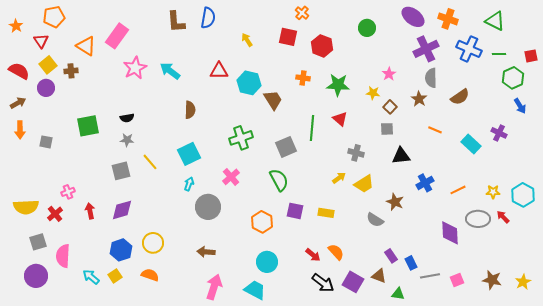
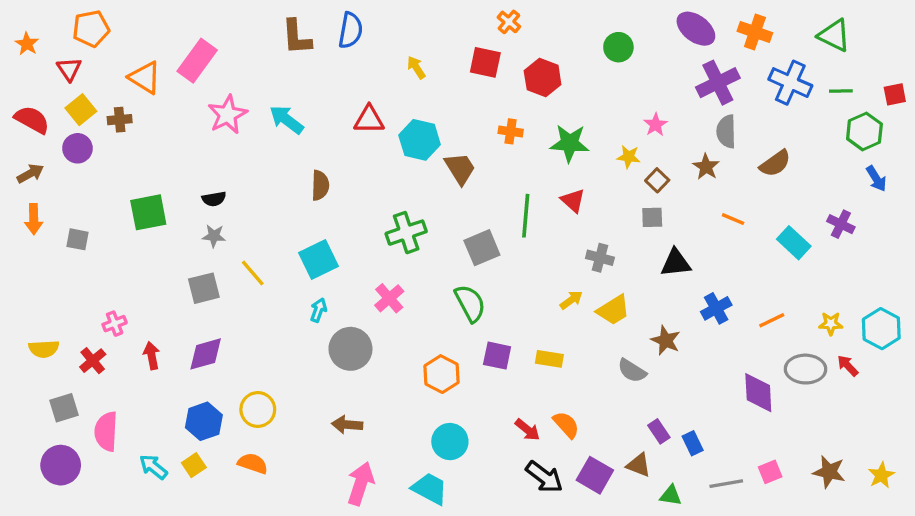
yellow semicircle: (26, 207) -> (44, 349), size x0.7
gray line: (430, 276) -> (726, 484), moved

